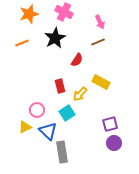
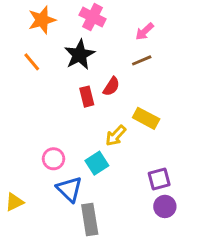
pink arrow: (100, 22) -> (145, 32), turned 72
orange line: (22, 43) -> (32, 62), turned 72
red rectangle: (60, 86) -> (87, 97), moved
yellow triangle: (25, 127) -> (14, 202), moved

